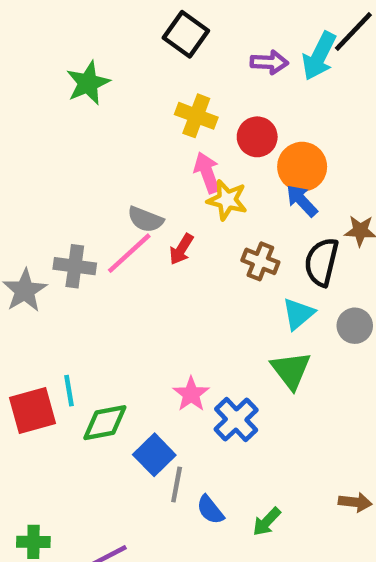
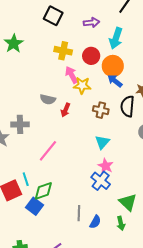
cyan arrow: (319, 56) -> (116, 38), moved
pink line: (129, 253) -> (48, 151), moved
cyan triangle: (298, 314) -> (102, 142), moved
green triangle: (291, 370) -> (128, 202), moved
pink star: (191, 394) -> (106, 166), moved
blue square: (154, 455) -> (35, 206), moved
blue semicircle: (210, 510) -> (95, 222), turned -104
green arrow: (267, 522) -> (121, 223), turned -48

